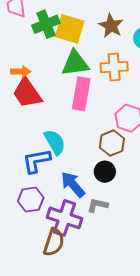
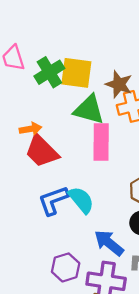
brown star: (111, 26) -> (119, 84), moved
green triangle: (75, 63) -> (89, 110), turned 32
blue L-shape: (36, 161) -> (53, 200), moved

